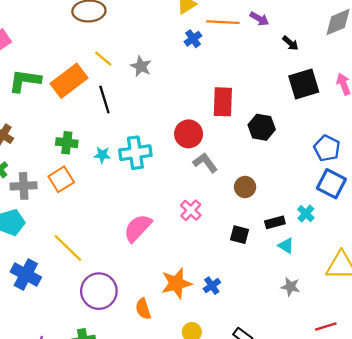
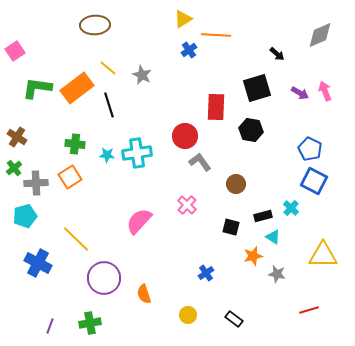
purple arrow: (259, 19) -> (300, 93), moved
black square: (304, 84) -> (257, 88), moved
orange star: (176, 283) -> (253, 256), moved, size x0.7

